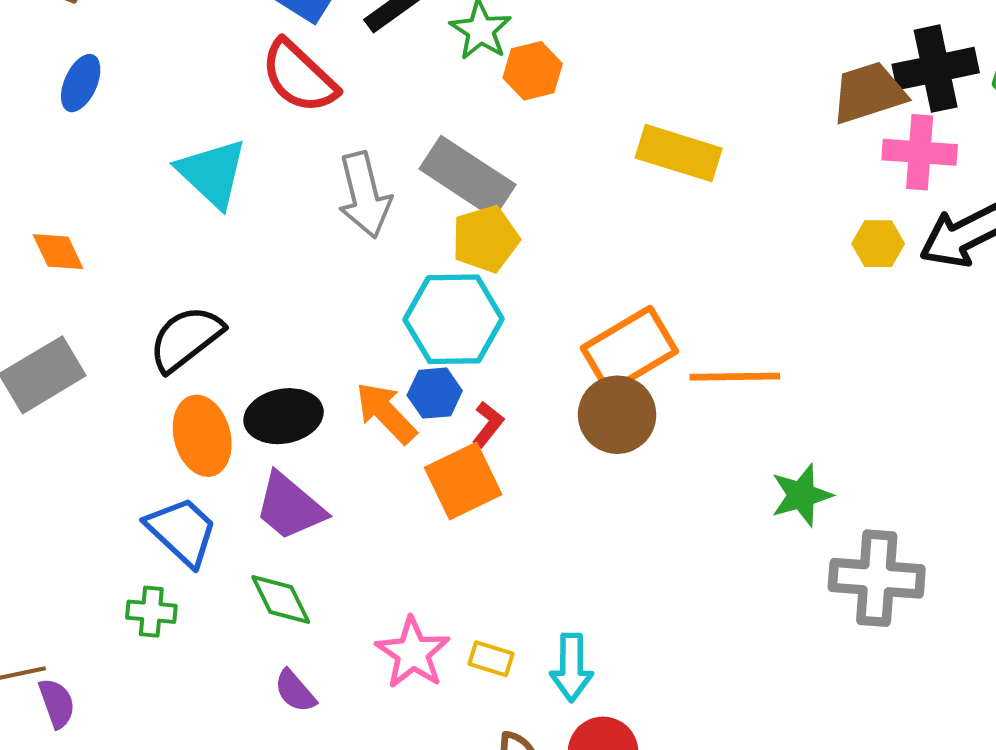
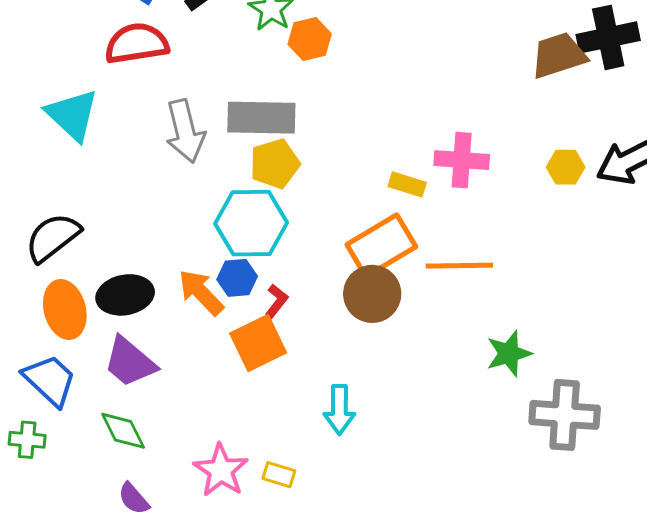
red semicircle: (299, 77) -> (137, 43), turned 128
pink cross: (920, 152) -> (462, 160), moved
yellow rectangle: (679, 153) -> (407, 184), moved, size x0.6
gray rectangle: (467, 177) -> (261, 118), turned -32
cyan arrow: (572, 668) -> (339, 410), moved

